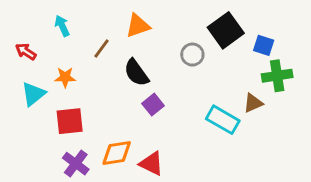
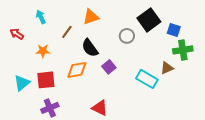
cyan triangle: (33, 94) -> (22, 83), moved
purple square: (153, 105) -> (109, 67), moved
orange diamond: (117, 153) -> (77, 70), moved
purple cross: (76, 164) -> (50, 108), turned 30

